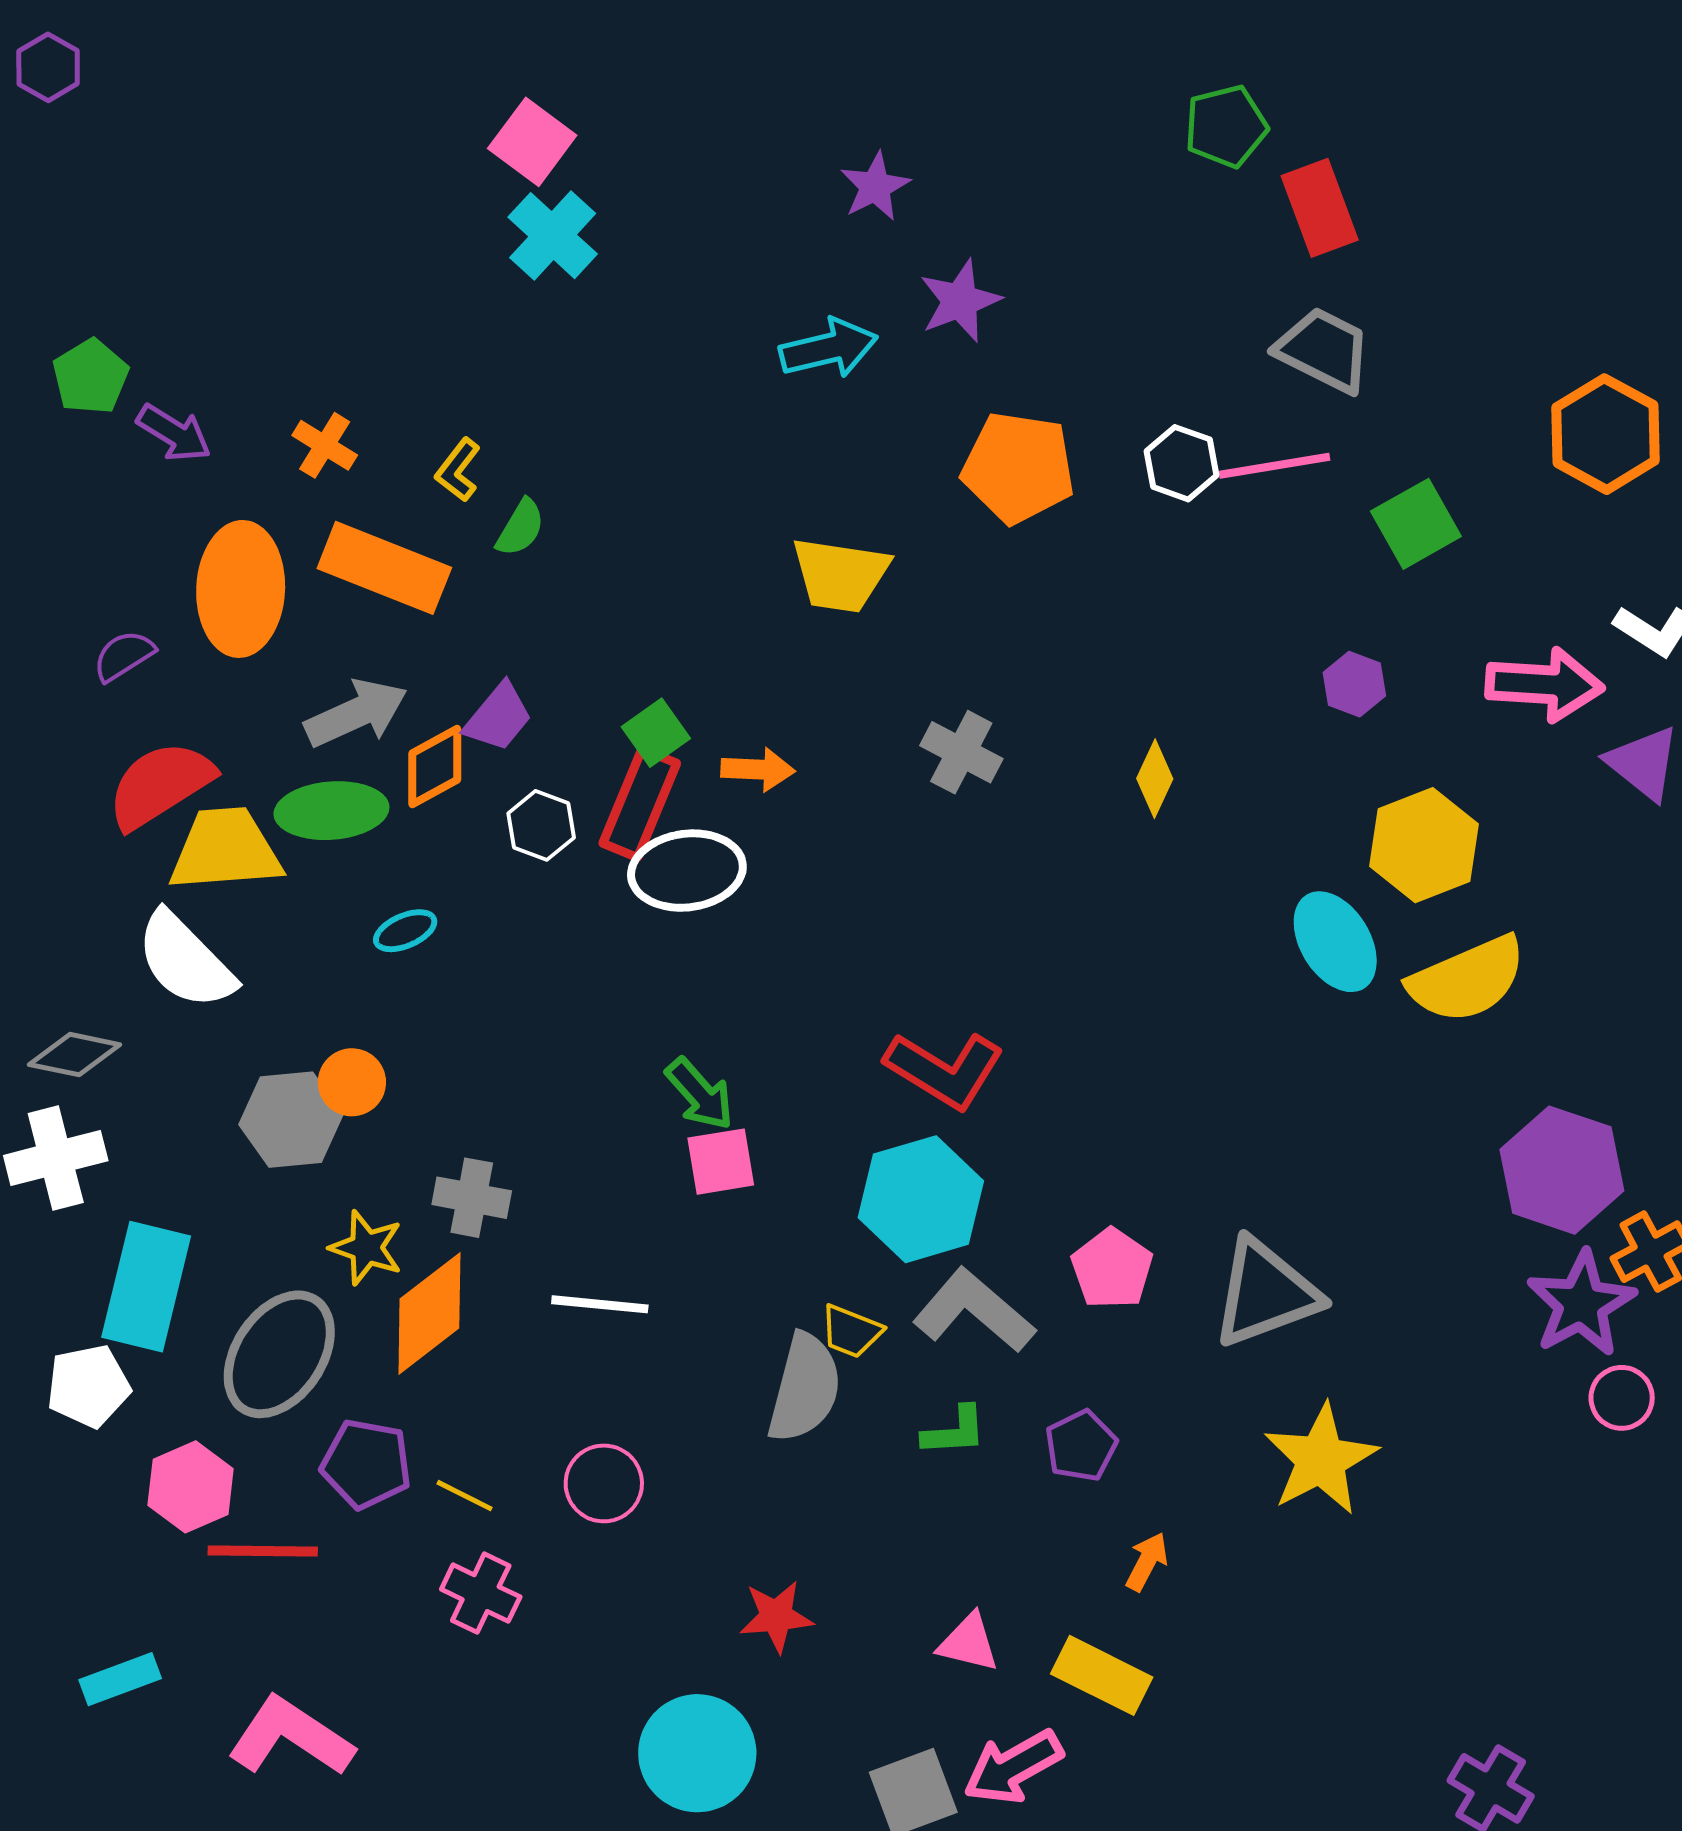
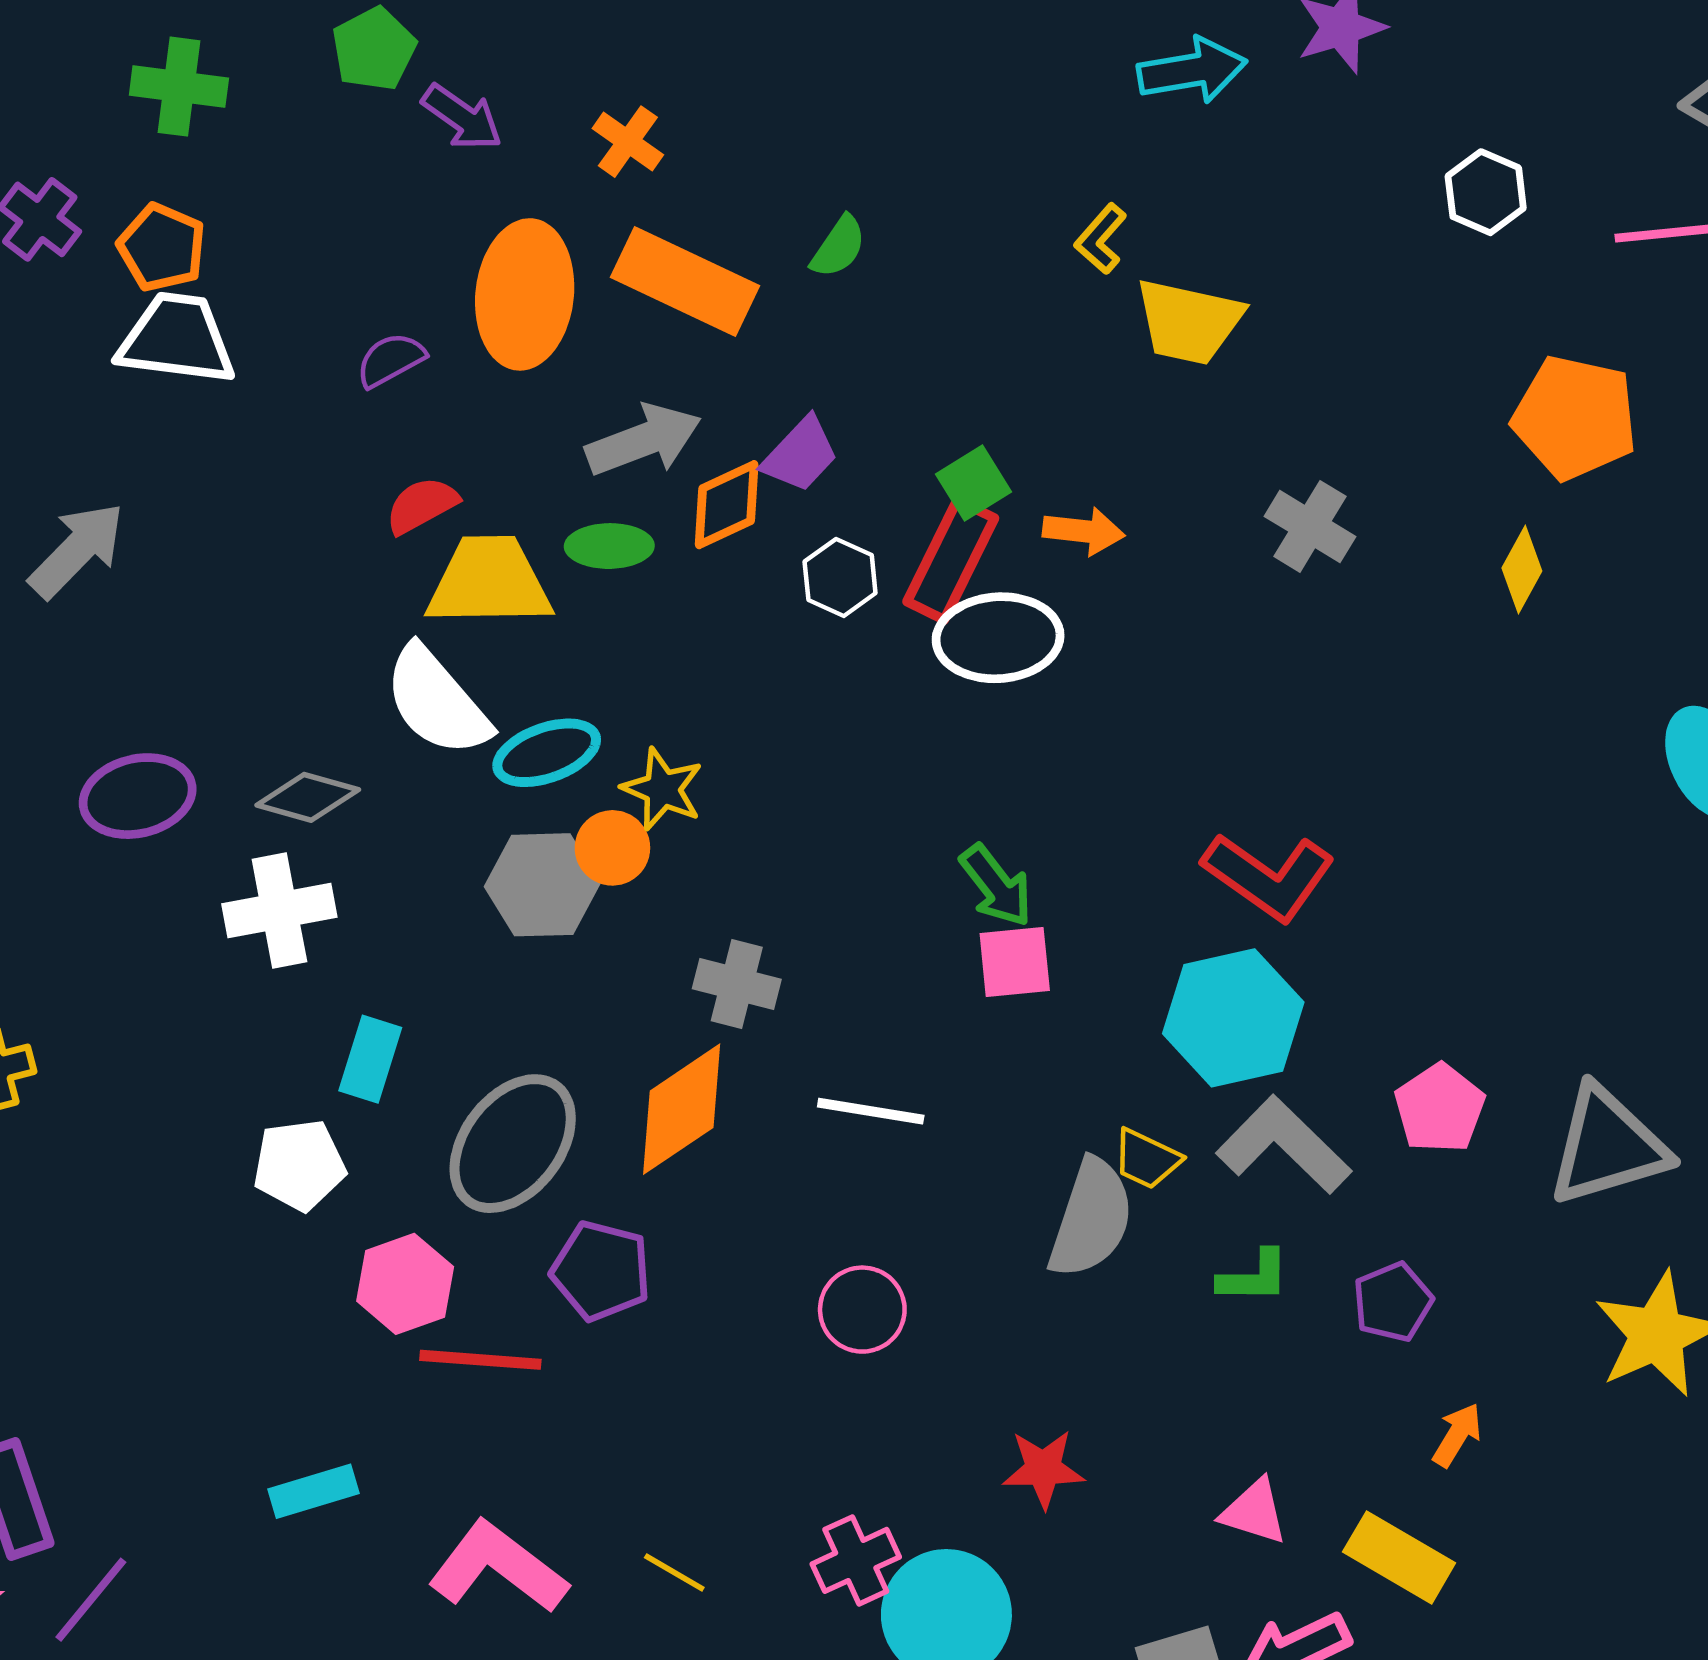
white hexagon: (1182, 463) -> (1486, 192), moved
orange pentagon: (1018, 468) -> (1575, 417), moved
yellow L-shape: (458, 470) -> (1101, 239), moved
red semicircle: (160, 785) -> (422, 505), size x0.6
green ellipse: (331, 811) -> (609, 546), size x0.7
cyan ellipse: (405, 931) -> (547, 753), moved, size x1.5
yellow star: (366, 1248) -> (662, 789), moved
cyan rectangle: (146, 1287) -> (370, 1059), size x0.6
yellow line: (464, 1496) -> (674, 1573), moved
pink cross: (481, 1593) -> (856, 1560), moved, turned 36

